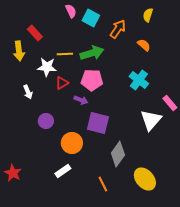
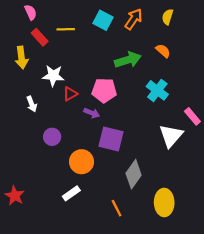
pink semicircle: (71, 11) -> (31, 12), moved
orange arrow: (118, 29) -> (134, 19), moved
green arrow: (92, 53) -> (128, 60), moved
yellow line: (65, 54) -> (66, 29), moved
yellow ellipse: (145, 179) -> (164, 202), turned 40

